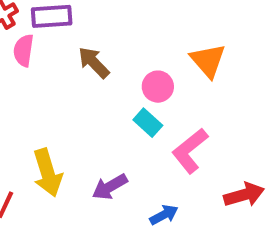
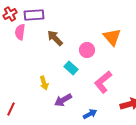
cyan rectangle: (148, 123) -> (71, 68), moved
yellow arrow: (48, 173) -> (44, 83), moved, size x0.6

